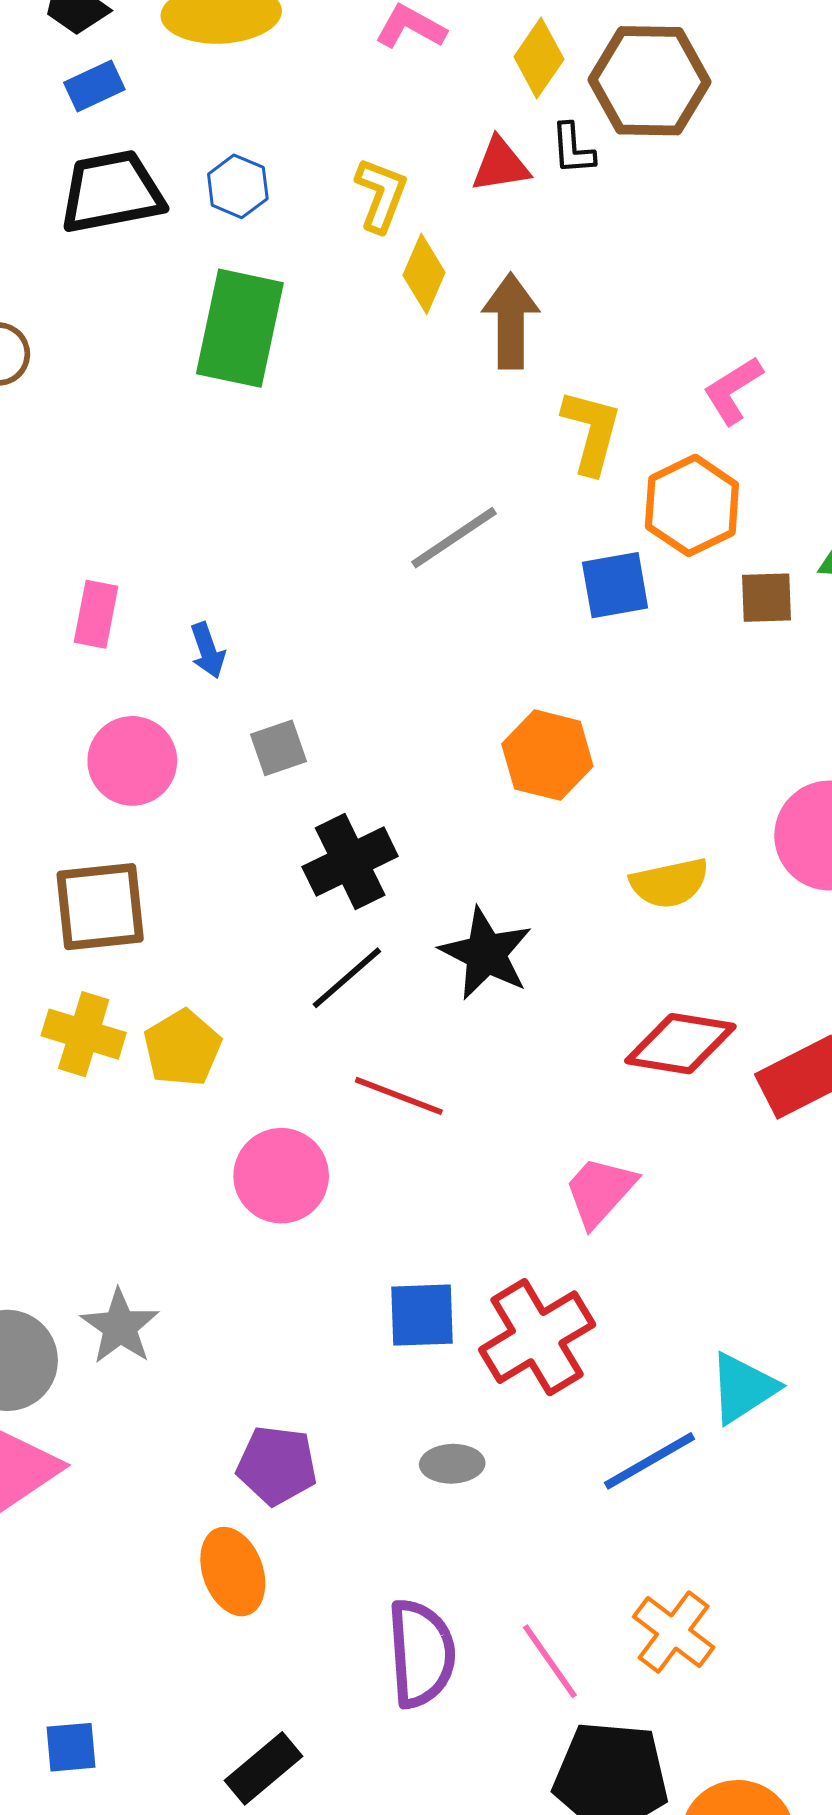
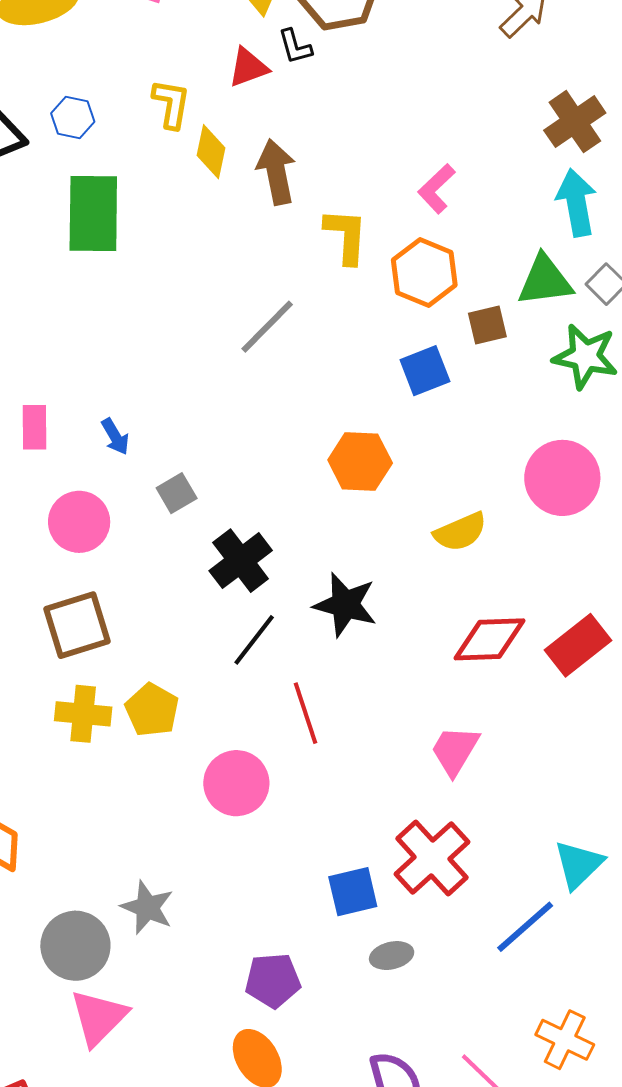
blue square: (615, 585) -> (425, 371), moved
red line: (399, 1096) -> (305, 713), turned 62
blue square: (422, 1315) -> (353, 892), moved

